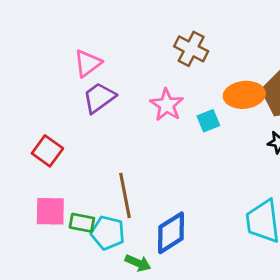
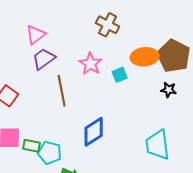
brown line: (125, 195) -> (62, 91), moved
blue diamond: (171, 233) -> (94, 132), moved

